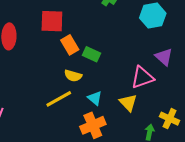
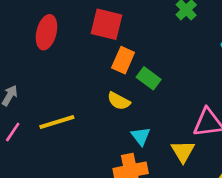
orange rectangle: (70, 45) -> (123, 60), turned 42
yellow line: (59, 99) -> (57, 122), moved

